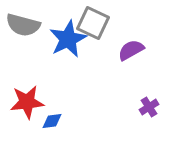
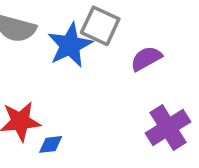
purple cross: (149, 107) -> (168, 127), size x1.8

